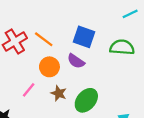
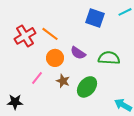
blue square: (84, 37) -> (95, 18), moved
green semicircle: (122, 47) -> (109, 58), moved

